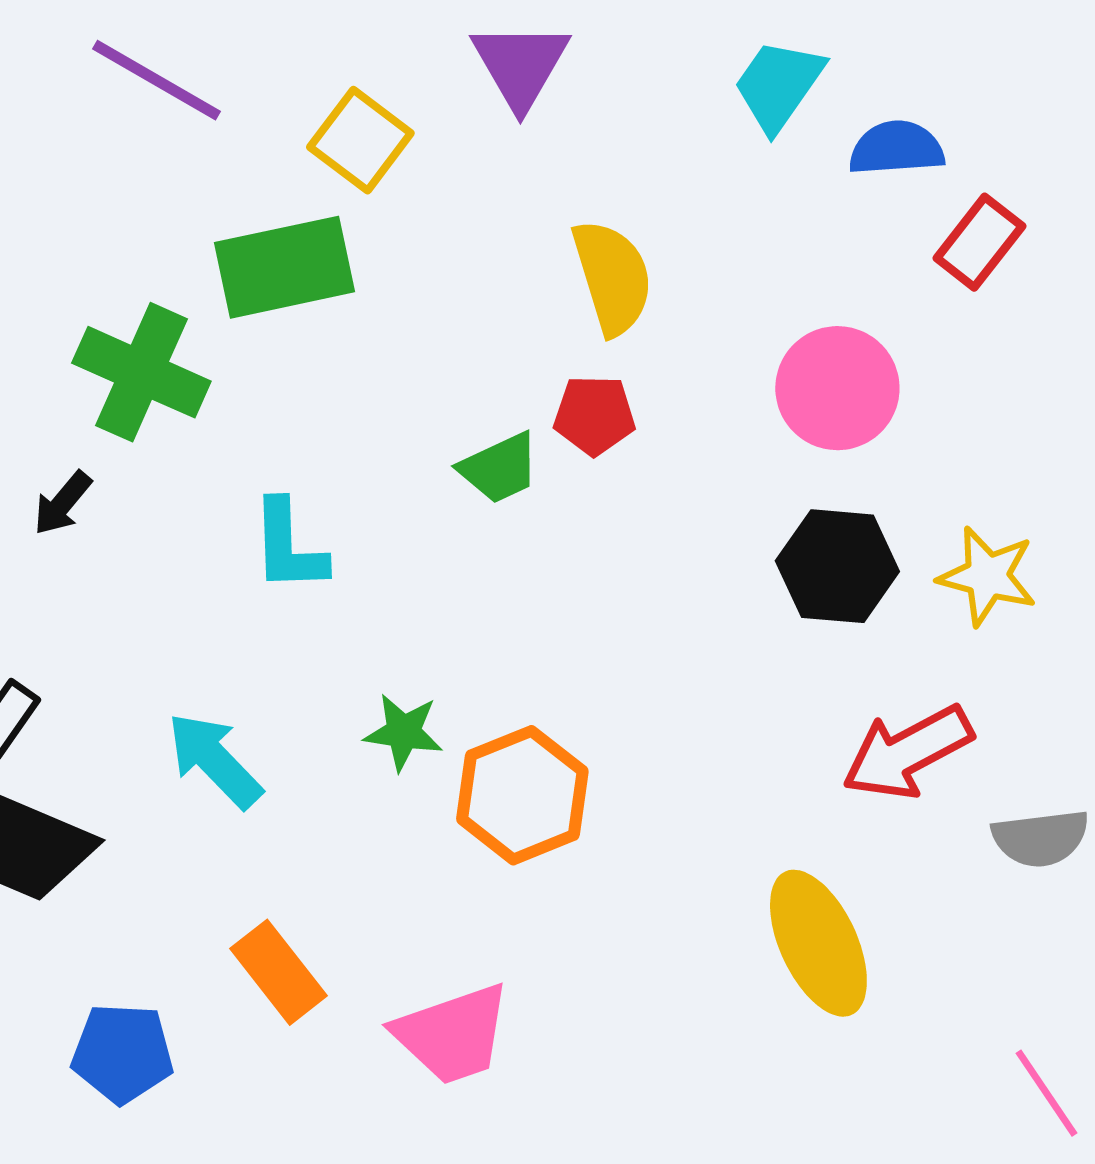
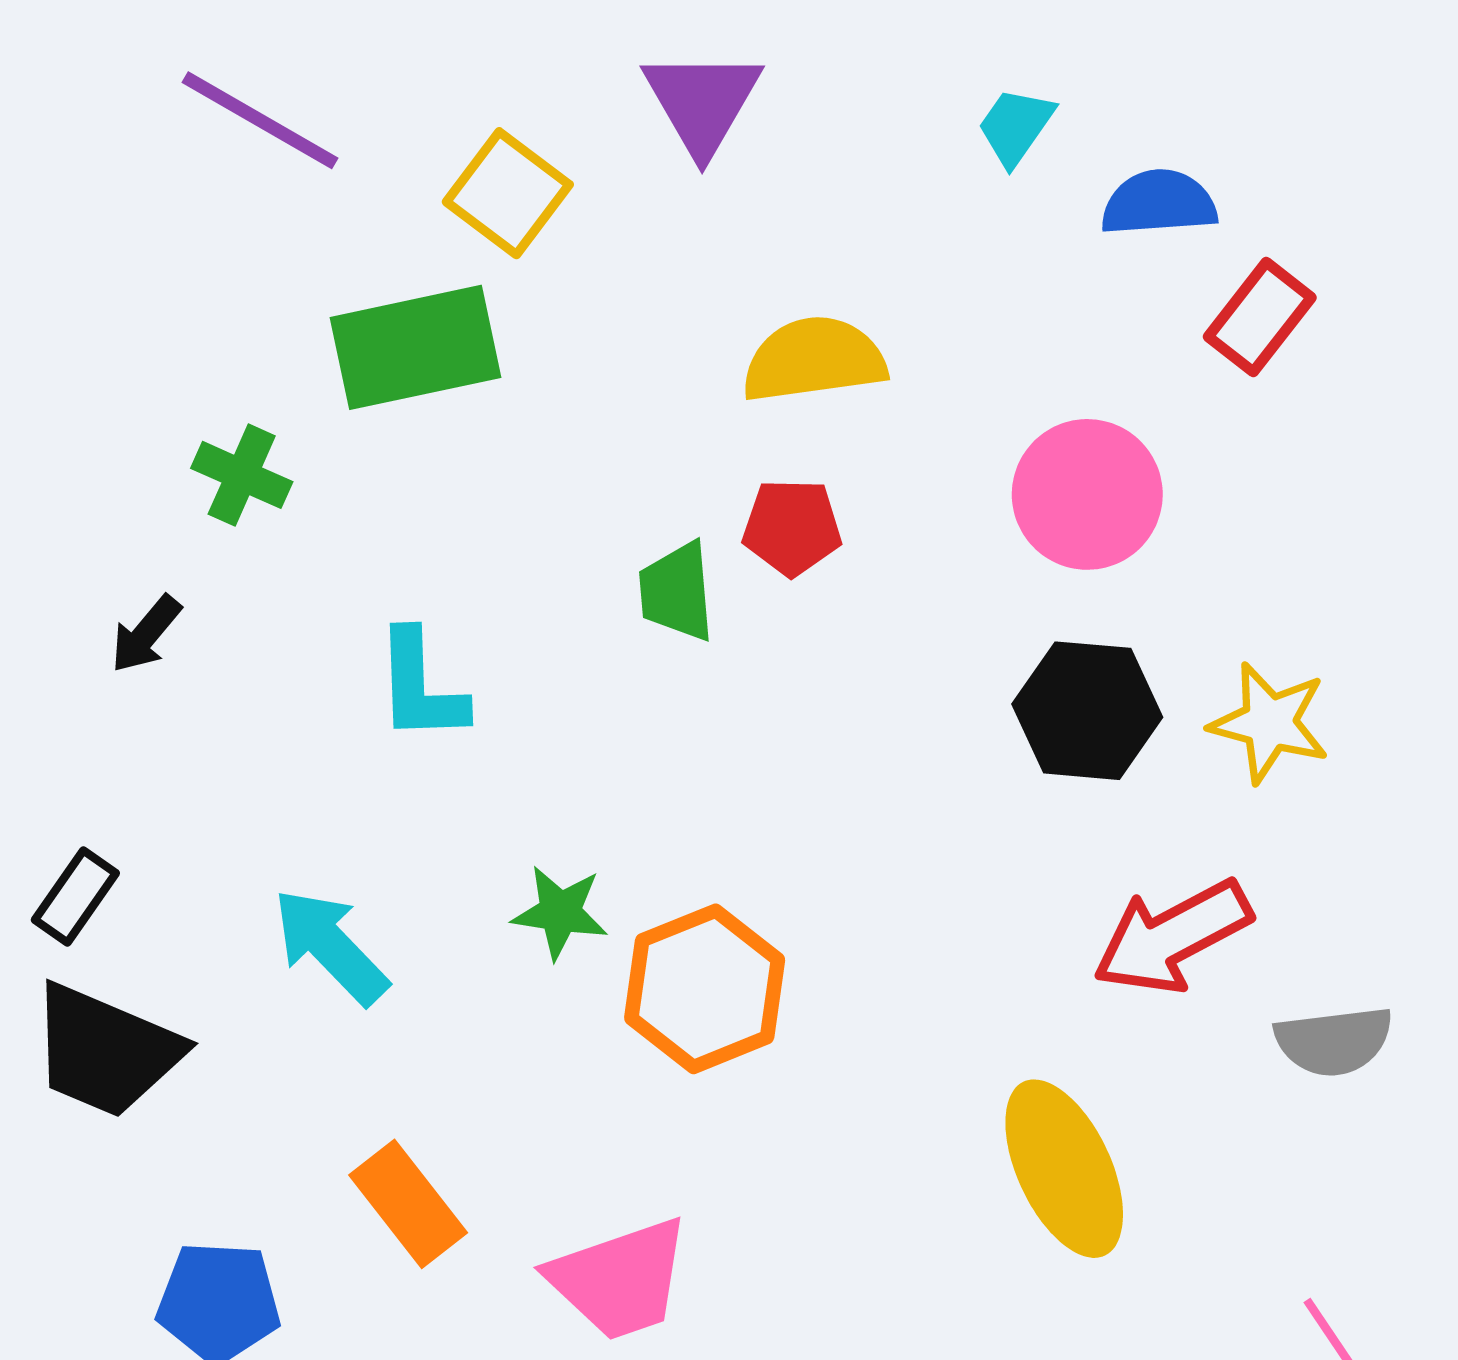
cyan trapezoid: (778, 85) -> (1016, 126), size x0.7
yellow semicircle: (612, 277) -> (814, 360), turned -81
green cross: (141, 372) -> (242, 475), size x0.6
green trapezoid: (499, 468) -> (677, 592), turned 110

